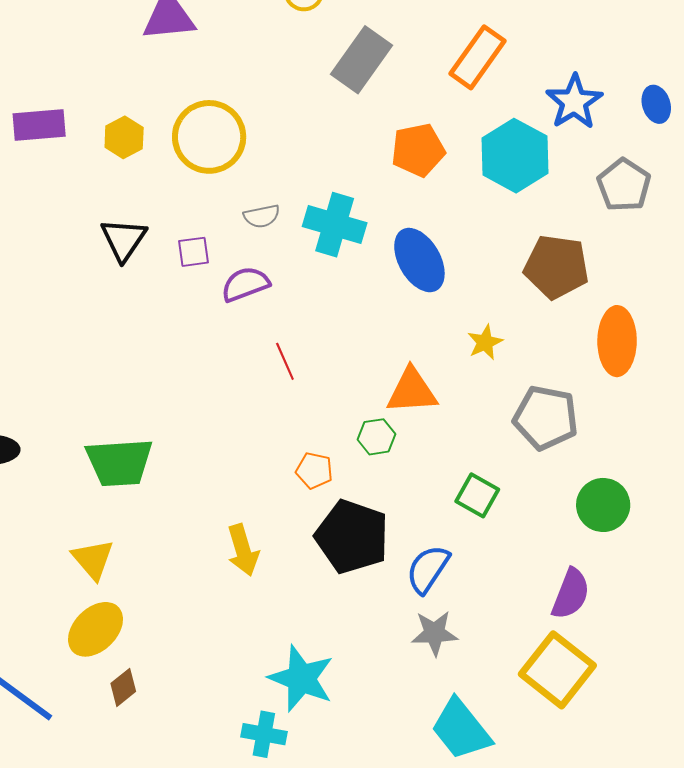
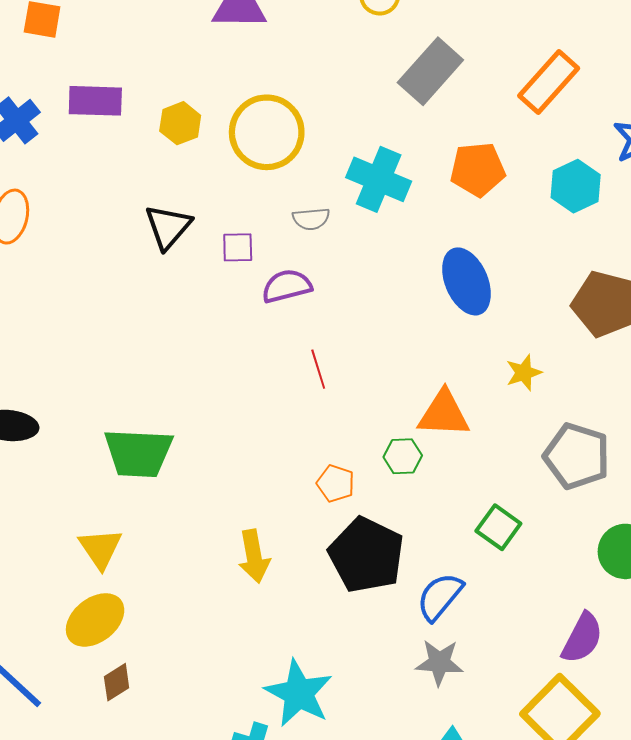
cyan hexagon: (515, 156) -> (576, 186), size x0.7
cyan cross: (335, 225) -> (379, 179), moved

